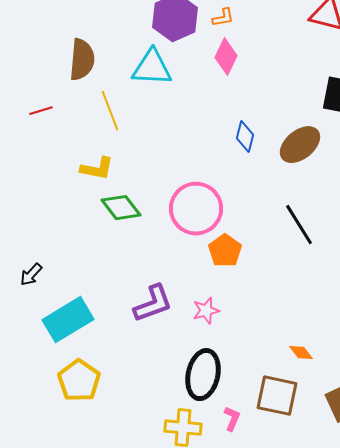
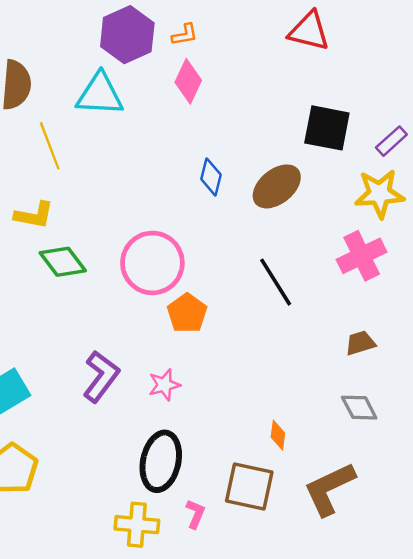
purple L-shape: (153, 304) -> (101, 376), turned -33
orange diamond: (301, 353) -> (278, 435), turned 45

